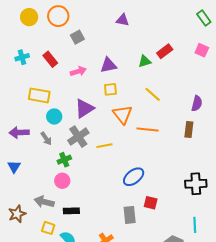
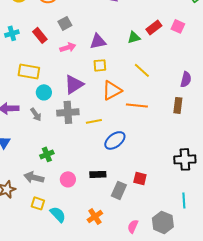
gray square: (77, 37) -> (65, 23), moved
pink square: (202, 50) -> (178, 26), moved
orange triangle: (123, 114) -> (112, 90), turned 40
gray cross: (78, 137) -> (68, 112), turned 30
green cross: (64, 160) -> (47, 154), moved
blue ellipse: (134, 177) -> (115, 140), moved
pink circle: (62, 181) -> (68, 179), moved
black rectangle: (71, 211) -> (98, 174), moved
gray rectangle: (130, 215) -> (119, 190), turned 30

